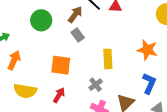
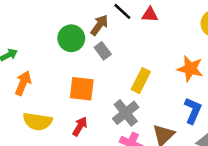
green circle: (41, 20) -> (71, 38), moved
yellow rectangle: (108, 59) -> (141, 81), turned 30
gray cross: (96, 85) -> (126, 113), size x1.5

